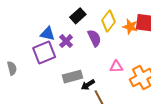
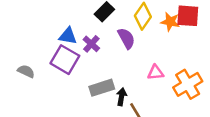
purple square: (44, 53) -> (65, 60), turned -35
gray semicircle: (12, 68) -> (26, 71), moved, turned -48
black arrow: (88, 85) -> (121, 97), turned 136

